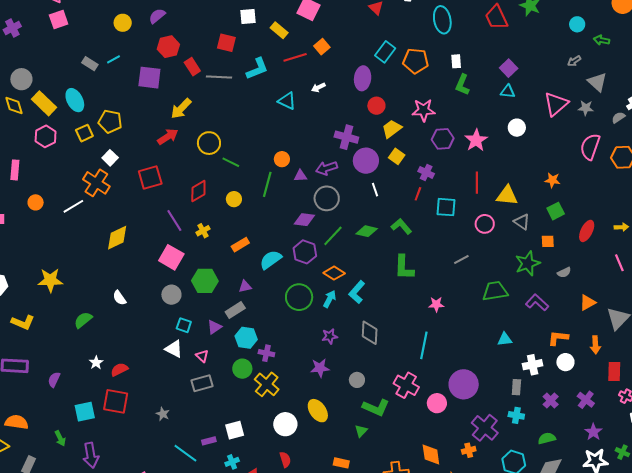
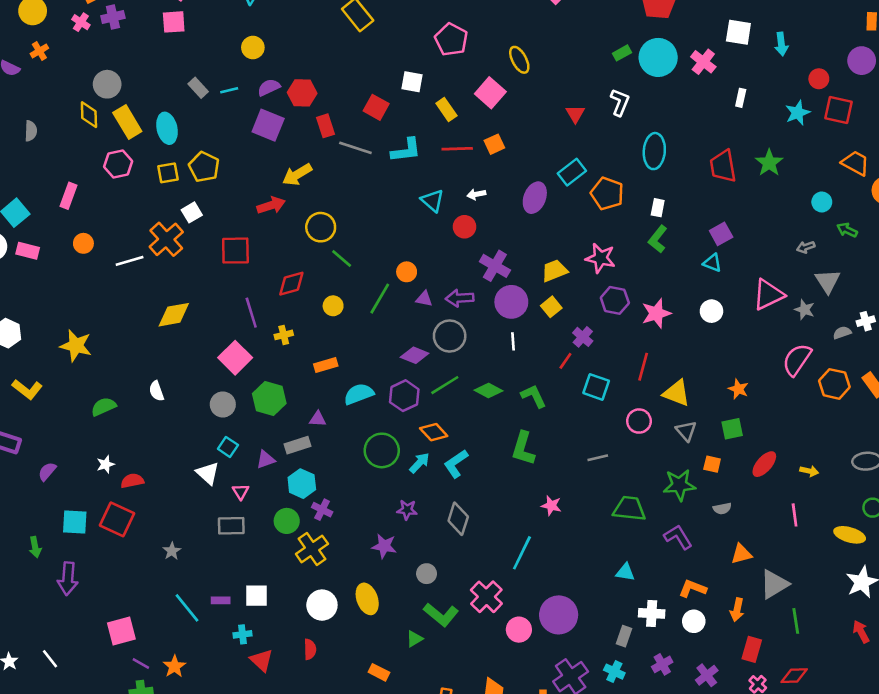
purple semicircle: (157, 16) -> (269, 87), moved
red circle: (376, 106) -> (465, 227), moved

